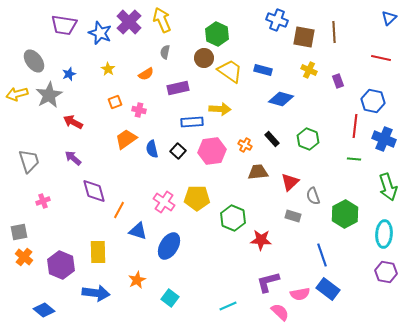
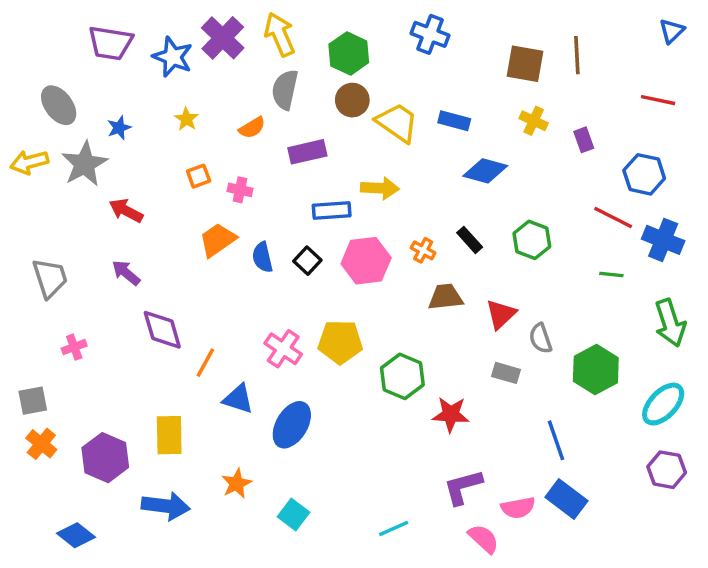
blue cross: (277, 20) -> (430, 34), moved
green hexagon: (217, 34) -> (349, 53), moved
gray semicircle: (165, 52) -> (285, 90), size x1.6
red line: (355, 126) -> (613, 217), turned -70
cyan ellipse: (384, 234) -> (663, 404), turned 40

